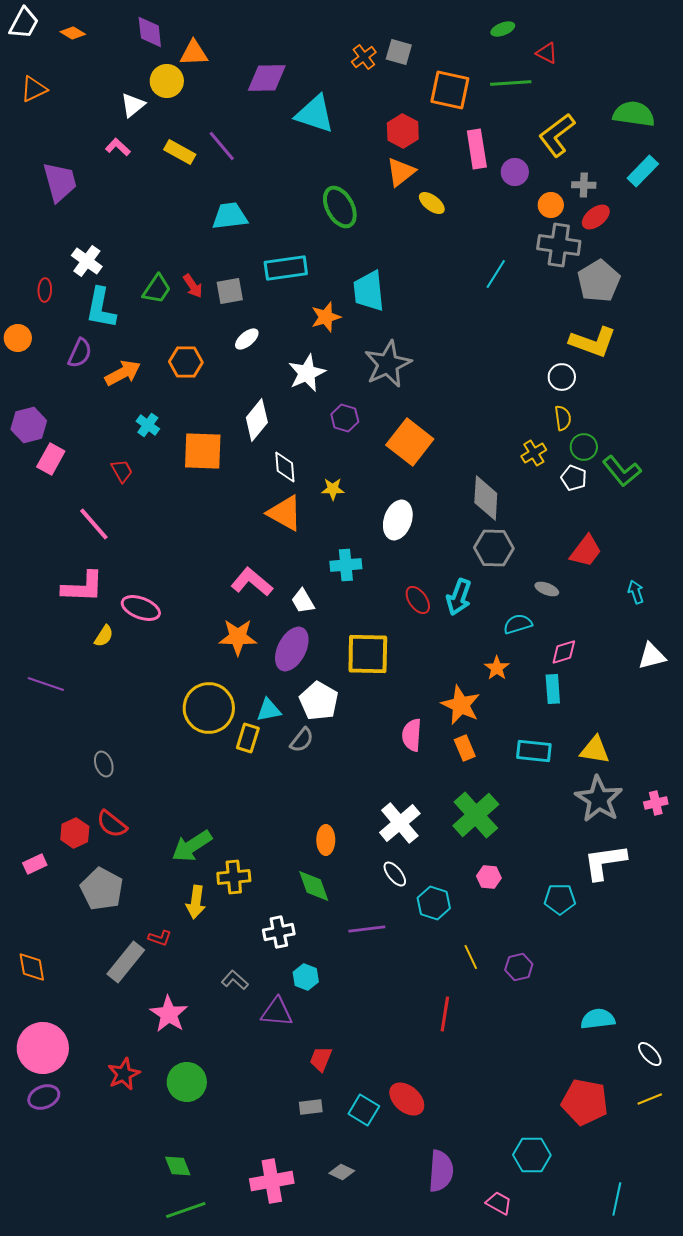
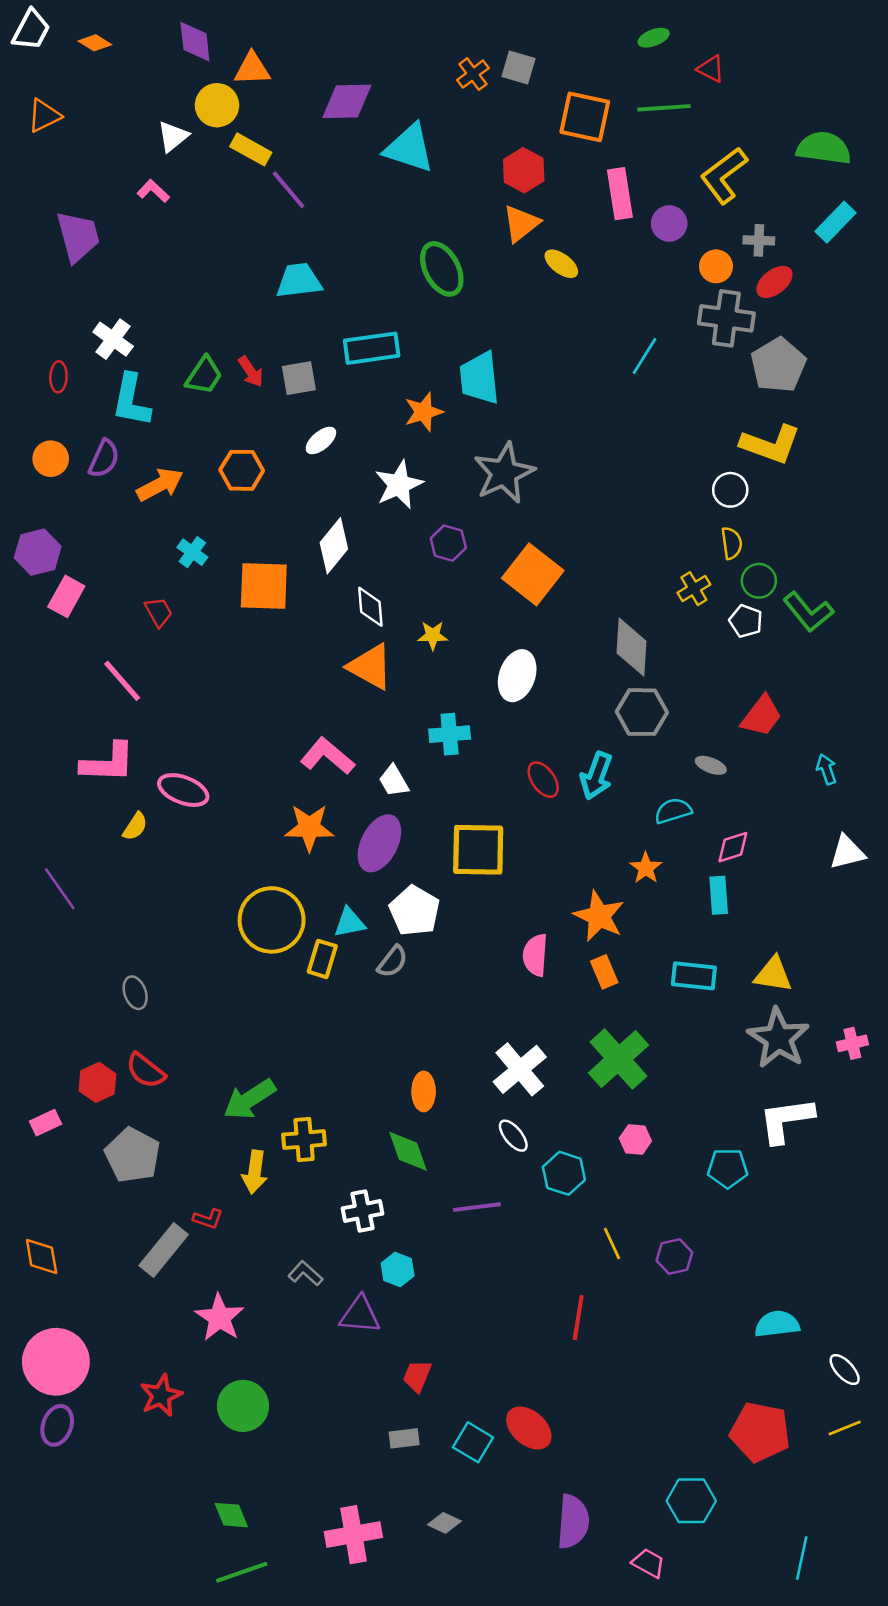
yellow rectangle: (180, 152) -> (251, 149), moved
orange circle: (18, 338) -> (51, 459), moved
purple line: (46, 684) -> (60, 889), turned 36
purple ellipse: (44, 1097) -> (57, 1425), turned -48

